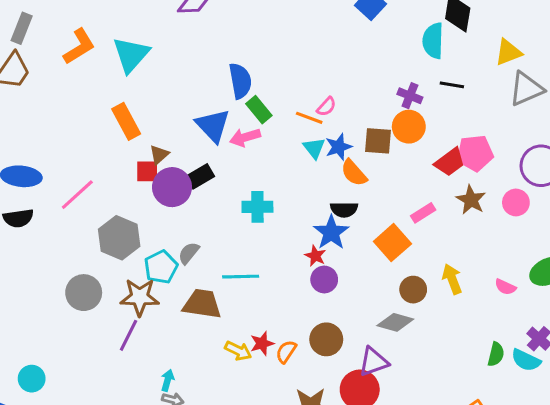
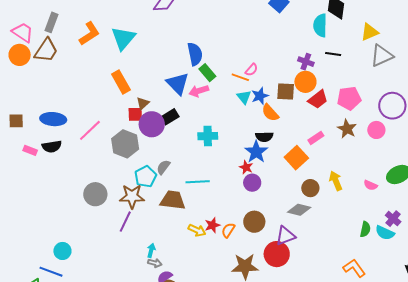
red trapezoid: (450, 162) -> (318, 99), moved
gray hexagon: (119, 238) -> (125, 144), moved

